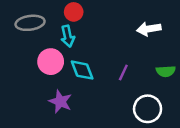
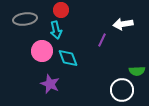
green semicircle: (166, 71) -> (137, 71), moved
purple line: (123, 72) -> (102, 40), moved

